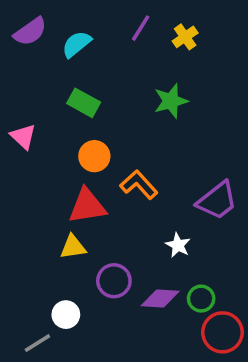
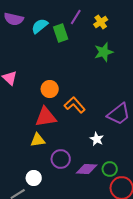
purple semicircle: (30, 32) -> (14, 19), turned 48
green star: (171, 101) -> (104, 52), moved
green rectangle: (84, 103) -> (61, 33), moved, turned 42

